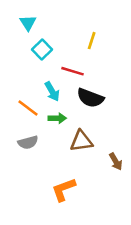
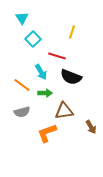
orange L-shape: (64, 189) -> (47, 133), moved

